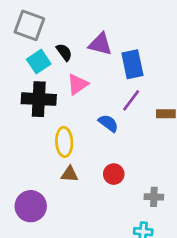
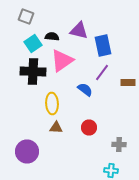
gray square: (29, 25) -> (26, 16), size x0.7
black semicircle: (64, 52) -> (52, 36), turned -48
pink triangle: (78, 84) -> (62, 60), size x1.4

